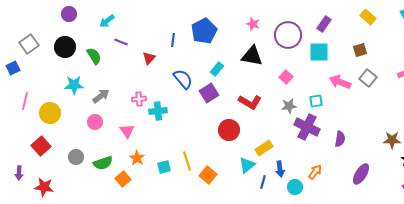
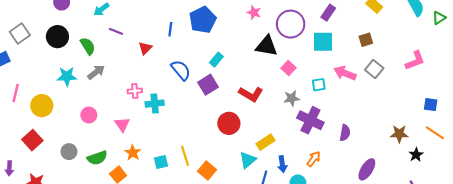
black triangle: (252, 56) -> (267, 46), moved
gray arrow: (101, 96) -> (96, 72), moved
cyan square: (316, 101) -> (319, 85), moved
orange arrow: (315, 172) -> (314, 159), moved

